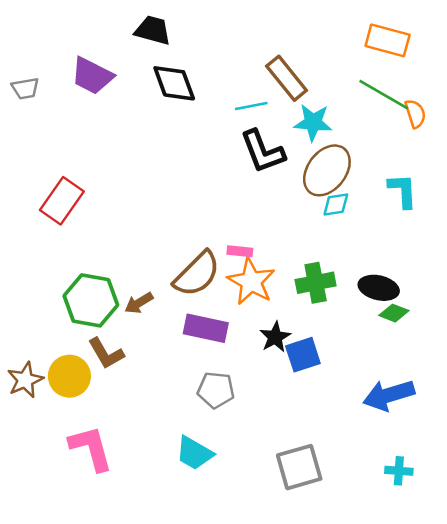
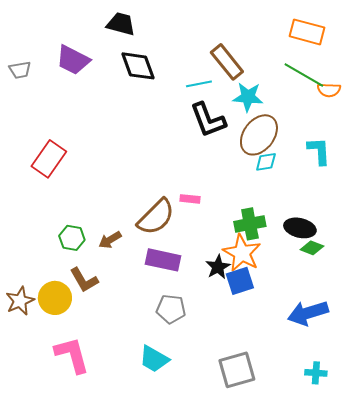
orange semicircle: (415, 114) -> (329, 90), turned 110
orange star: (251, 281) -> (242, 253), moved
green hexagon: (91, 300) -> (72, 238), size x0.6

